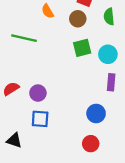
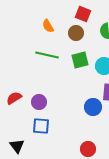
green line: (24, 38) -> (47, 55), moved
blue circle: (96, 113) -> (93, 107), moved
black triangle: (14, 140) -> (17, 146), turned 35

